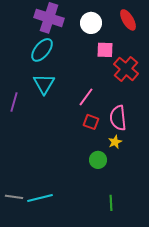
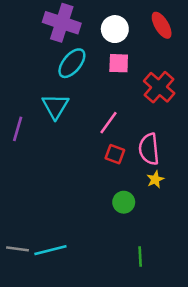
cyan ellipse: (42, 50) -> (72, 63), moved
pink square: (105, 50) -> (119, 63), moved
yellow star: (115, 142) -> (155, 179), moved

